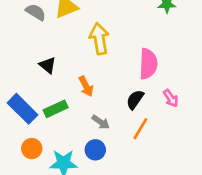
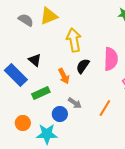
black semicircle: (135, 100) -> (83, 66), moved
blue rectangle: (22, 109) -> (16, 75), moved
blue circle: (95, 150) -> (60, 114), moved

